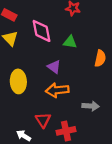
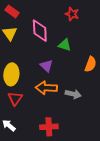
gray arrow: (91, 106) -> (73, 94), moved
red triangle: (43, 120) -> (15, 98), moved

